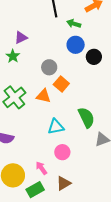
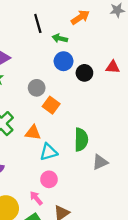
orange triangle: (44, 96) -> (33, 133), moved
green semicircle: (86, 118) -> (81, 140), turned 30
pink circle: (62, 152) -> (49, 179), moved

